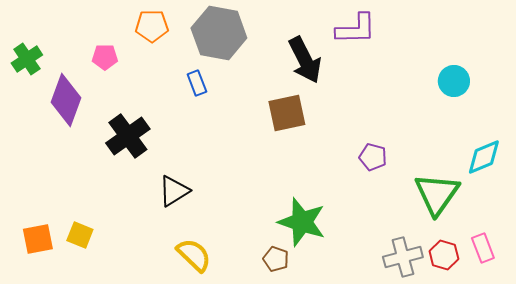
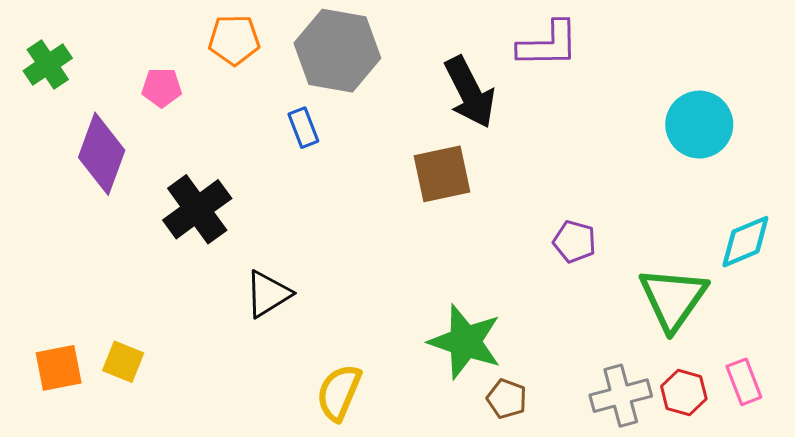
green cross: (27, 59) -> (48, 64), moved
cyan circle: (454, 81) -> (699, 125), size x1.4
yellow semicircle: (194, 255) -> (339, 393), moved, turned -111
brown pentagon: (276, 259) -> (507, 399), moved

